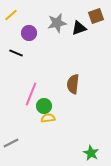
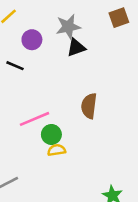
black triangle: (79, 28) -> (76, 47), moved
pink line: (31, 94) -> (34, 119), turned 45

